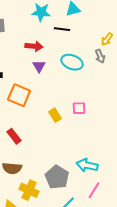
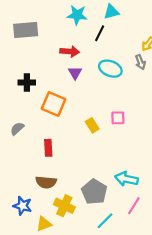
black line: (62, 29) -> (100, 33), turned -70
red rectangle: (14, 136) -> (48, 148), turned 35

